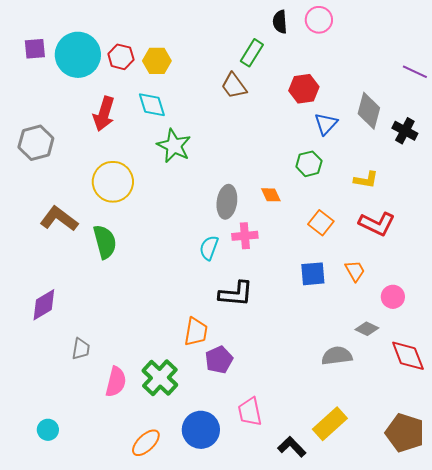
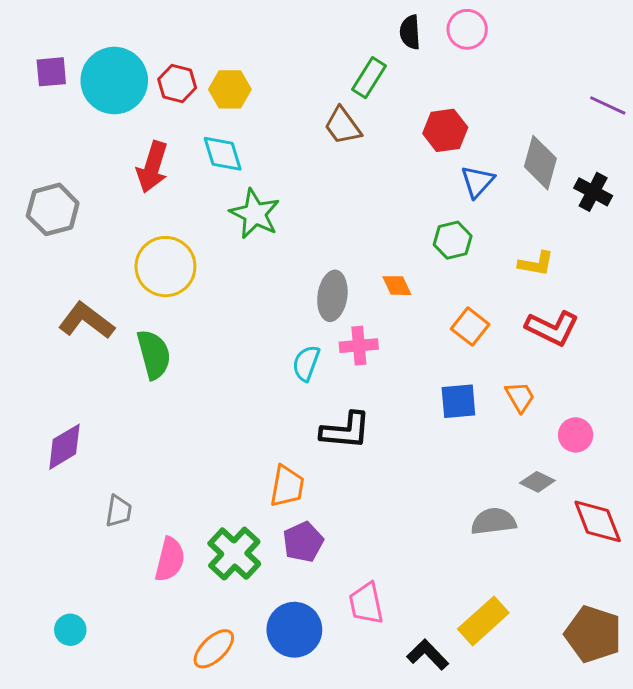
purple pentagon: (219, 360) -> (303, 542), moved

